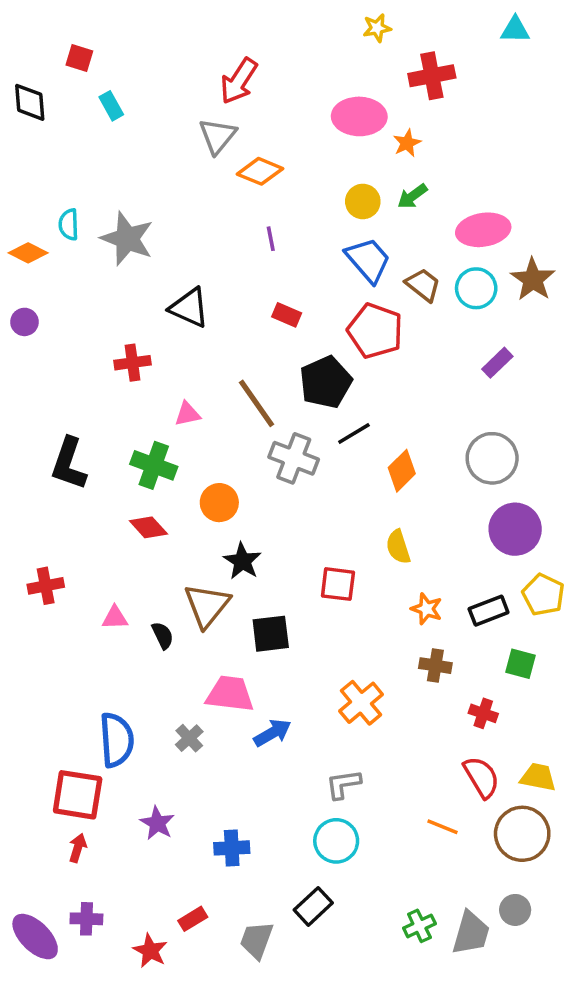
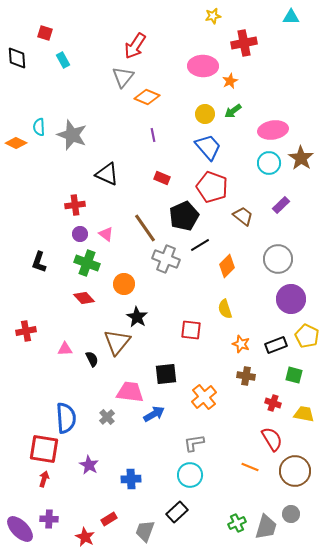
brown trapezoid: (423, 285) -> (243, 216), moved
purple circle: (24, 322) -> (80, 234), moved
pink triangle: (187, 414) -> (106, 234), turned 49
black L-shape: (69, 464) -> (39, 262), size x0.7
black square: (271, 634) -> (166, 374), moved
yellow trapezoid: (538, 777) -> (304, 414), moved

